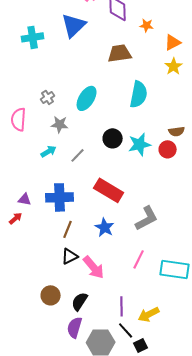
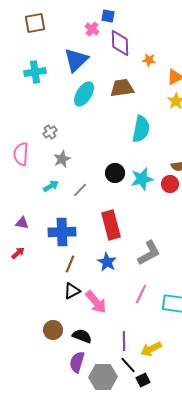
cyan ellipse: (87, 98) -> (84, 94), moved
gray star: (60, 124) -> (62, 159), turned -30
red rectangle: (109, 190) -> (111, 225), turned 44
purple triangle: (25, 199) -> (22, 223), moved
black semicircle: (80, 301) -> (82, 336), turned 78

